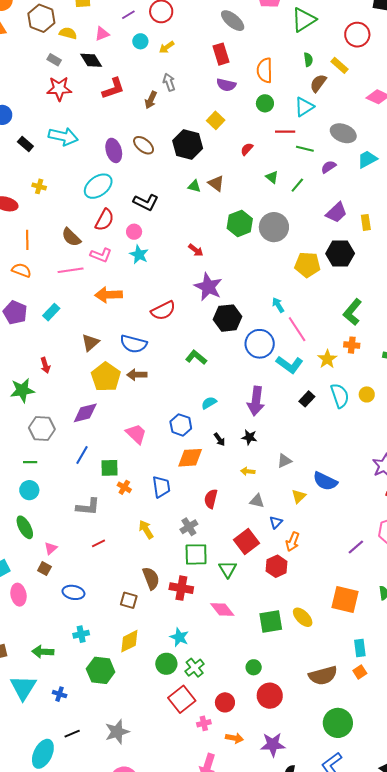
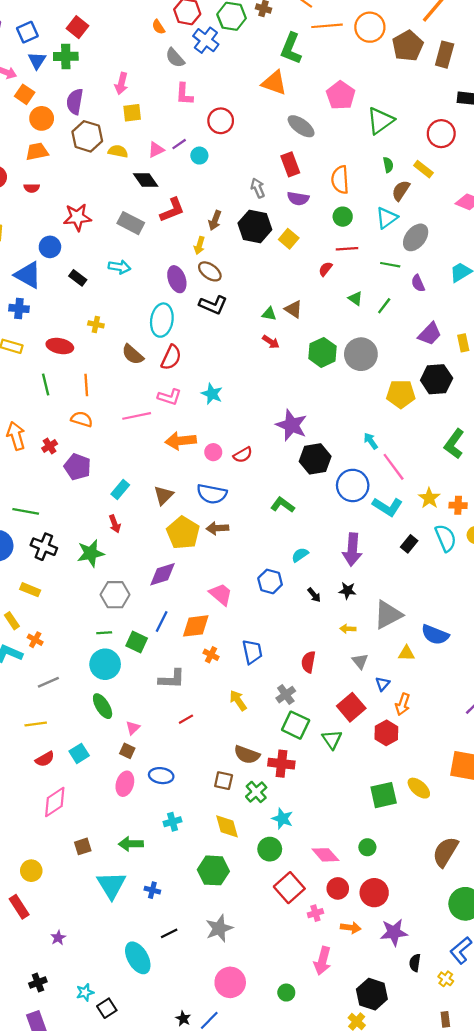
purple line: (128, 15) -> (179, 144), moved
yellow arrow: (167, 47) -> (199, 245), moved, turned -35
gray rectangle: (54, 60) -> (131, 223), moved, size x1.6
gray arrow: (169, 82) -> (258, 188), moved
red star: (59, 89) -> (77, 217), moved
red line: (285, 132) -> (347, 249), moved
gray ellipse: (343, 133) -> (416, 237), moved, turned -70
cyan arrow: (63, 136) -> (119, 267), size x0.7
black hexagon: (188, 144) -> (255, 226), moved
purple semicircle: (329, 167) -> (418, 283), turned -77
cyan ellipse: (98, 186) -> (162, 320), turned -40
black L-shape: (146, 202) -> (213, 305), moved
pink circle: (134, 232) -> (213, 452), moved
brown semicircle: (71, 237) -> (133, 354), moved
red arrow: (196, 250) -> (271, 342), moved
red semicircle: (163, 311) -> (243, 455), size x0.7
cyan rectangle: (51, 312) -> (120, 490), moved
orange cross: (352, 345) -> (458, 505), moved
orange diamond: (190, 458) -> (196, 626), moved
gray triangle: (284, 461) -> (388, 615), size x1.8
green square: (109, 468) -> (137, 642), moved, turned 30
cyan circle: (29, 490) -> (105, 664), size x1.4
yellow triangle: (299, 496) -> (407, 653), turned 49
gray triangle: (257, 501) -> (360, 661), turned 42
green square: (196, 554) -> (296, 725), turned 30
brown semicircle: (151, 578) -> (247, 755), turned 135
pink ellipse: (18, 595) -> (125, 784), moved, turned 30
pink diamond: (222, 609) -> (325, 855), moved
yellow diamond: (129, 641) -> (227, 826), turned -75
green cross: (195, 668) -> (256, 792), moved
green hexagon: (101, 670) -> (213, 870), moved
brown semicircle: (323, 675) -> (445, 852), turned 140
red circle: (270, 696) -> (374, 893), moved
cyan ellipse: (43, 754) -> (138, 958), turned -52

